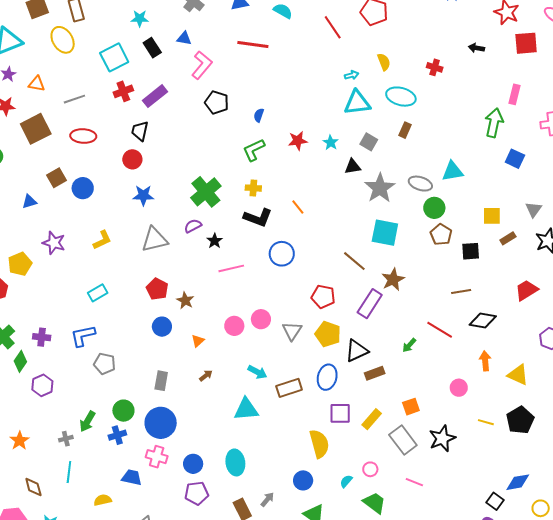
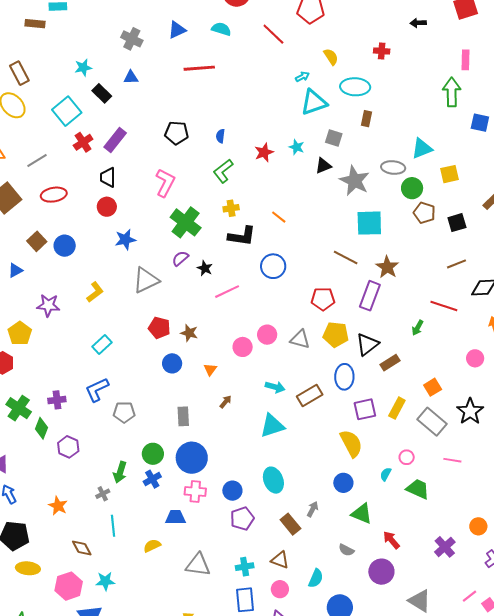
pink L-shape: (202, 65) -> (165, 183), moved
yellow square: (492, 216) -> (449, 174), moved
gray triangle: (292, 331) -> (300, 339), turned -35

